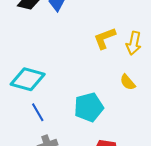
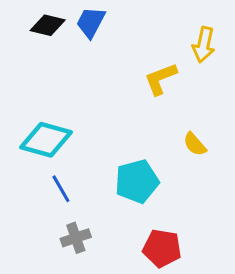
yellow arrow: (134, 43) -> (204, 45), moved

